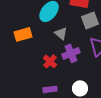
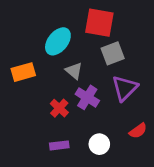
purple cross: (71, 53) -> (87, 97), turned -36

